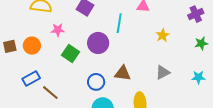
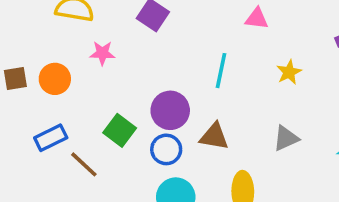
cyan line: (119, 23) -> (221, 71), moved
purple circle: (98, 43) -> (170, 110), moved
green square: (71, 54) -> (120, 130), moved

